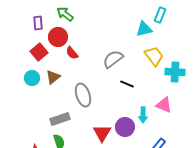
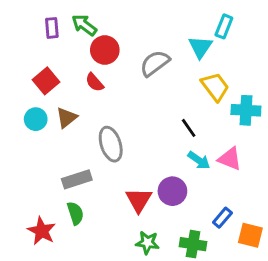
purple rectangle: (38, 23) -> (52, 28), moved
cyan triangle: (144, 29) -> (200, 47), turned -42
red circle: (58, 37) -> (105, 50), moved
gray semicircle: (113, 59) -> (155, 63), moved
black line: (127, 84) -> (189, 128), moved, turned 32
cyan arrow: (143, 115) -> (199, 160), moved, turned -56

